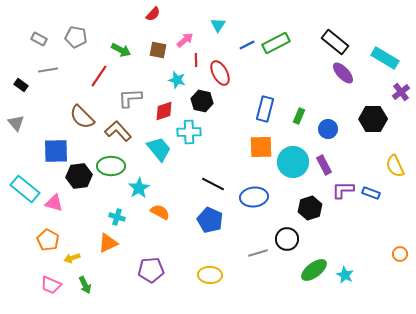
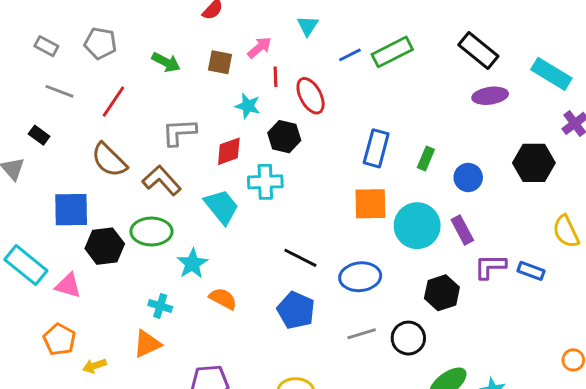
gray line: (48, 70) -> (59, 91), turned 30
purple ellipse: (343, 73) -> (490, 96), turned -55
red line: (99, 76) -> (113, 102), moved
black rectangle: (21, 85) -> (39, 135), moved
gray line: (258, 253) -> (362, 334), moved

